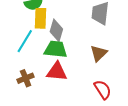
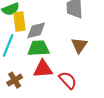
gray diamond: (56, 30) -> (36, 30), turned 70
red semicircle: (103, 90) -> (68, 80), moved

